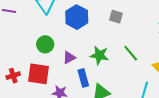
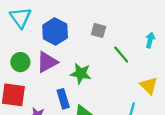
green line: (131, 53) -> (121, 54), moved
purple triangle: (69, 58) -> (47, 62), moved, size x1.5

